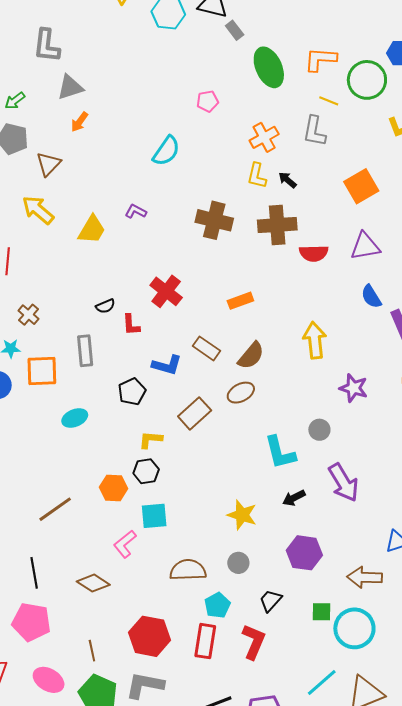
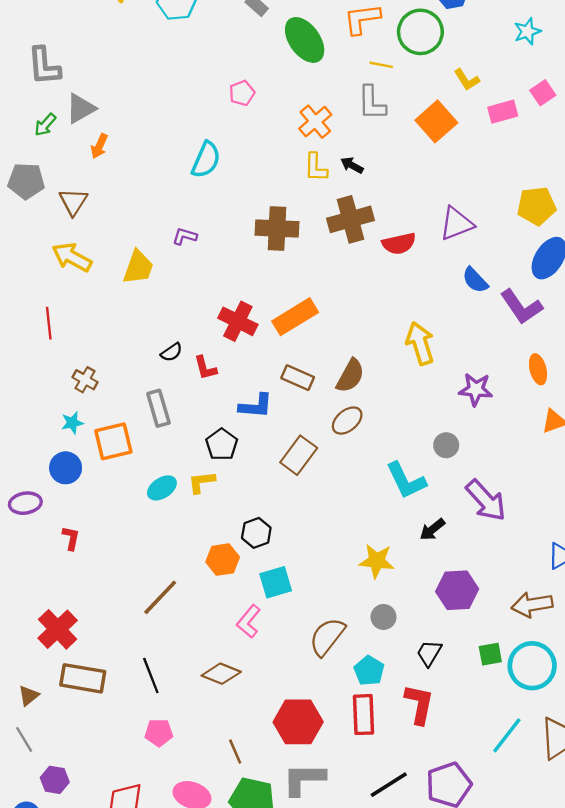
green arrow: (15, 101) -> (45, 125), moved
orange square: (361, 186) -> (436, 121), moved
orange rectangle: (240, 301) -> (295, 317), moved, size x1.5
yellow L-shape: (150, 440) -> (202, 482), moved
brown semicircle: (188, 570) -> (327, 637), turned -39
pink pentagon: (31, 622) -> (159, 733), size x0.6

